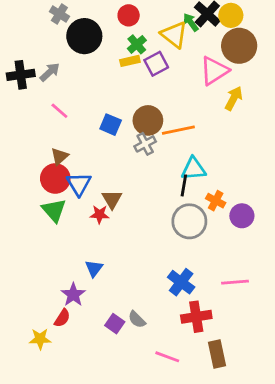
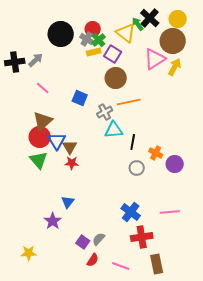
gray cross: (59, 14) -> (87, 39), moved
red circle: (129, 15) -> (93, 29), moved
yellow circle: (231, 15) -> (178, 19), moved
purple square: (156, 64) -> (113, 54), turned -30
yellow arrow: (234, 98) -> (175, 67), moved
brown circle: (148, 120) -> (116, 78), moved
brown triangle: (59, 156) -> (43, 121), size x1.5
cyan triangle: (194, 169) -> (114, 130), moved
brown triangle: (112, 199) -> (70, 147), moved
gray circle: (189, 221) -> (137, 168), size x0.6
red semicircle: (62, 318) -> (93, 260), moved
gray semicircle: (137, 319) -> (99, 239), turned 88

